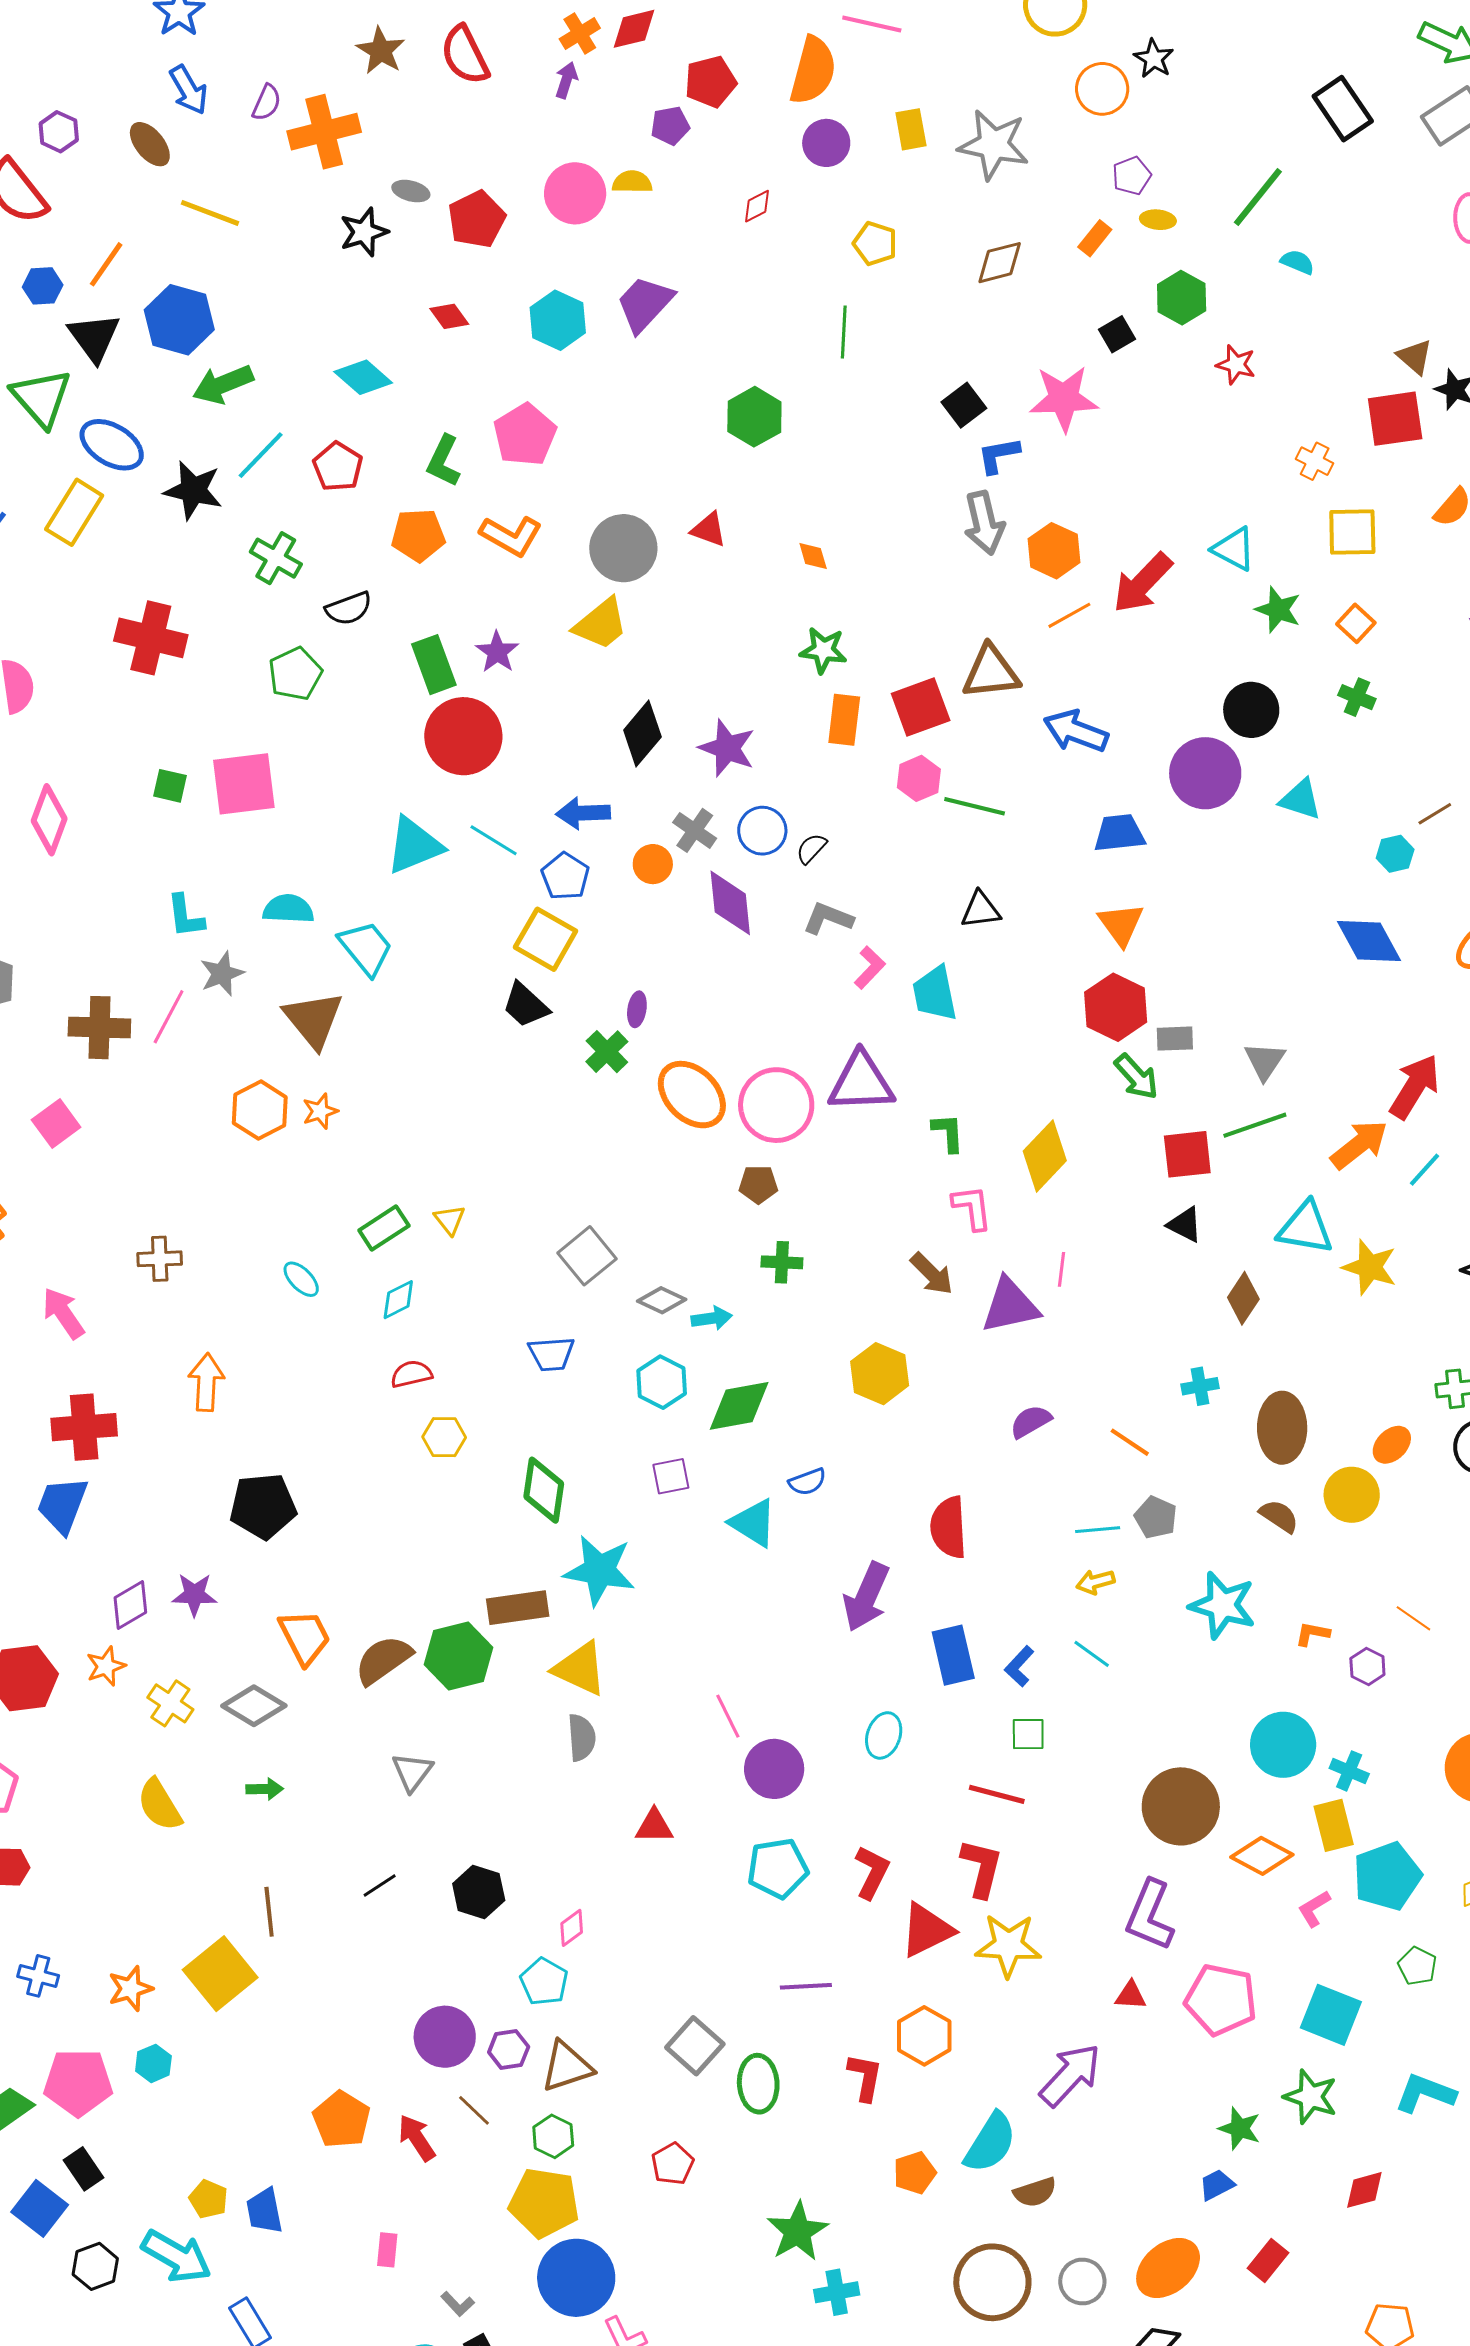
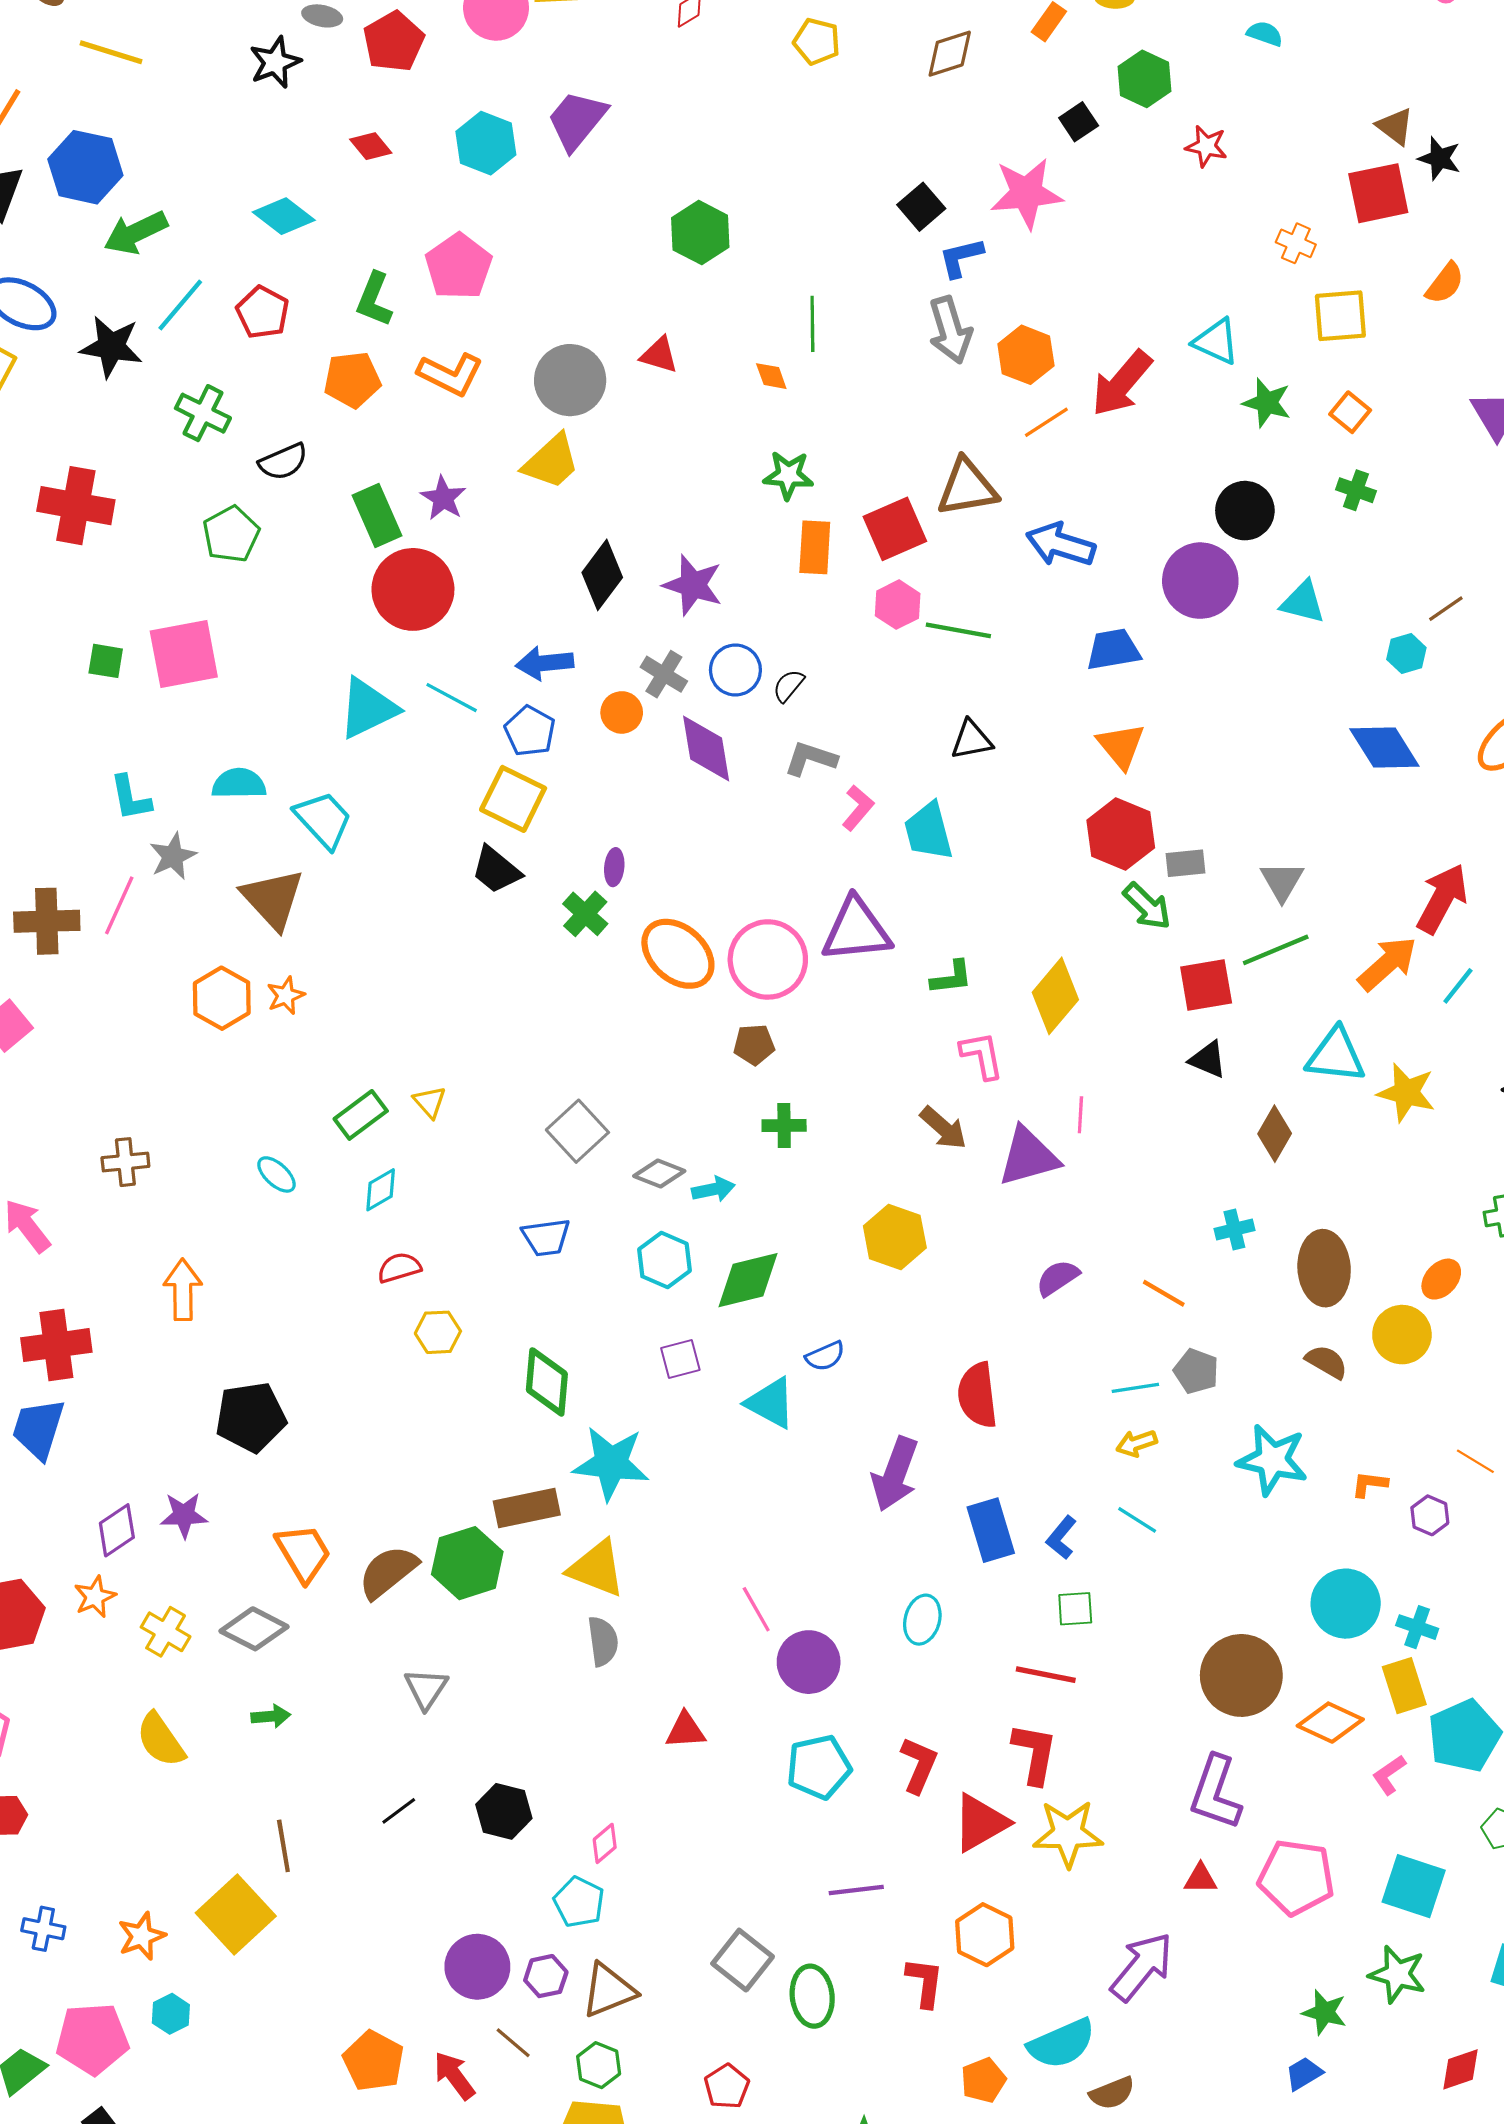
green line: (844, 332) -> (812, 324), moved
green L-shape: (948, 1133) -> (951, 978), turned 90
cyan semicircle: (990, 2143) -> (1062, 2044), turned 38

